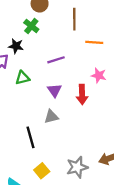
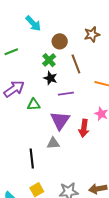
brown line: (74, 19) -> (76, 64), moved, turned -30
black star: (16, 46) -> (50, 78), moved
purple triangle: (55, 90) -> (60, 120), size x1.5

